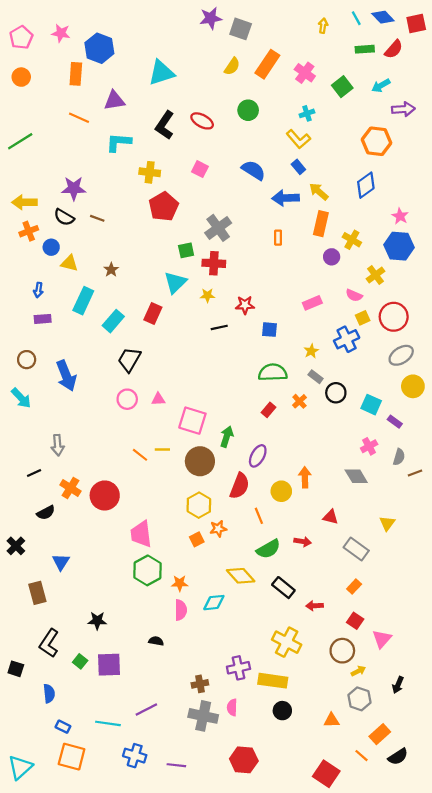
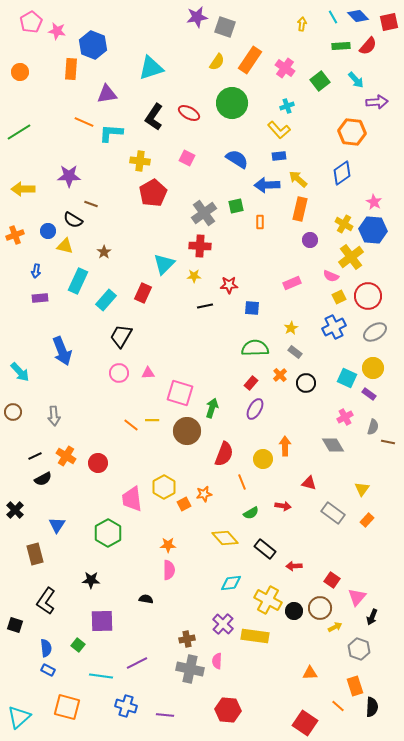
pink pentagon: (21, 37) -> (31, 22), moved
cyan arrow: (381, 86) -> (356, 80), turned -102
green circle: (248, 110) -> (232, 103), size x1.6
orange line: (79, 118) -> (84, 122), moved
blue rectangle: (298, 167) -> (279, 156), turned -56
black semicircle: (64, 217) -> (73, 220), moved
orange cross: (29, 231) -> (15, 235), moved
yellow cross: (352, 240) -> (344, 224), moved
green square: (186, 250) -> (236, 206), moved
yellow cross: (375, 275) -> (351, 257), size x1.4
blue cross: (347, 339) -> (334, 327), moved
brown circle: (27, 360) -> (13, 412), moved
yellow circle: (413, 386) -> (373, 368), moved
black circle: (336, 393) -> (306, 383), moved
purple ellipse: (258, 456) -> (255, 409), moved
black line: (34, 473) -> (35, 456), moved
brown line: (415, 473) -> (388, 442), turned 32
red circle: (105, 495) -> (98, 463), size x0.7
yellow hexagon: (199, 505) -> (164, 487), moved
green semicircle: (268, 549) -> (251, 513), size x0.7
green hexagon: (148, 570) -> (108, 533), moved
orange rectangle: (354, 586) -> (367, 520), moved
cyan diamond: (214, 603) -> (231, 583), moved
green square: (80, 661) -> (78, 645), moved
purple cross: (238, 668) -> (223, 624), turned -35
black arrow: (398, 685) -> (372, 617), moved
gray hexagon: (359, 699) -> (359, 649), moved
black circle: (282, 711) -> (294, 611), moved
blue rectangle: (63, 727) -> (48, 670), moved
orange rectangle: (380, 734) -> (355, 686), turned -66
black semicircle: (398, 757) -> (372, 707), turned -54

